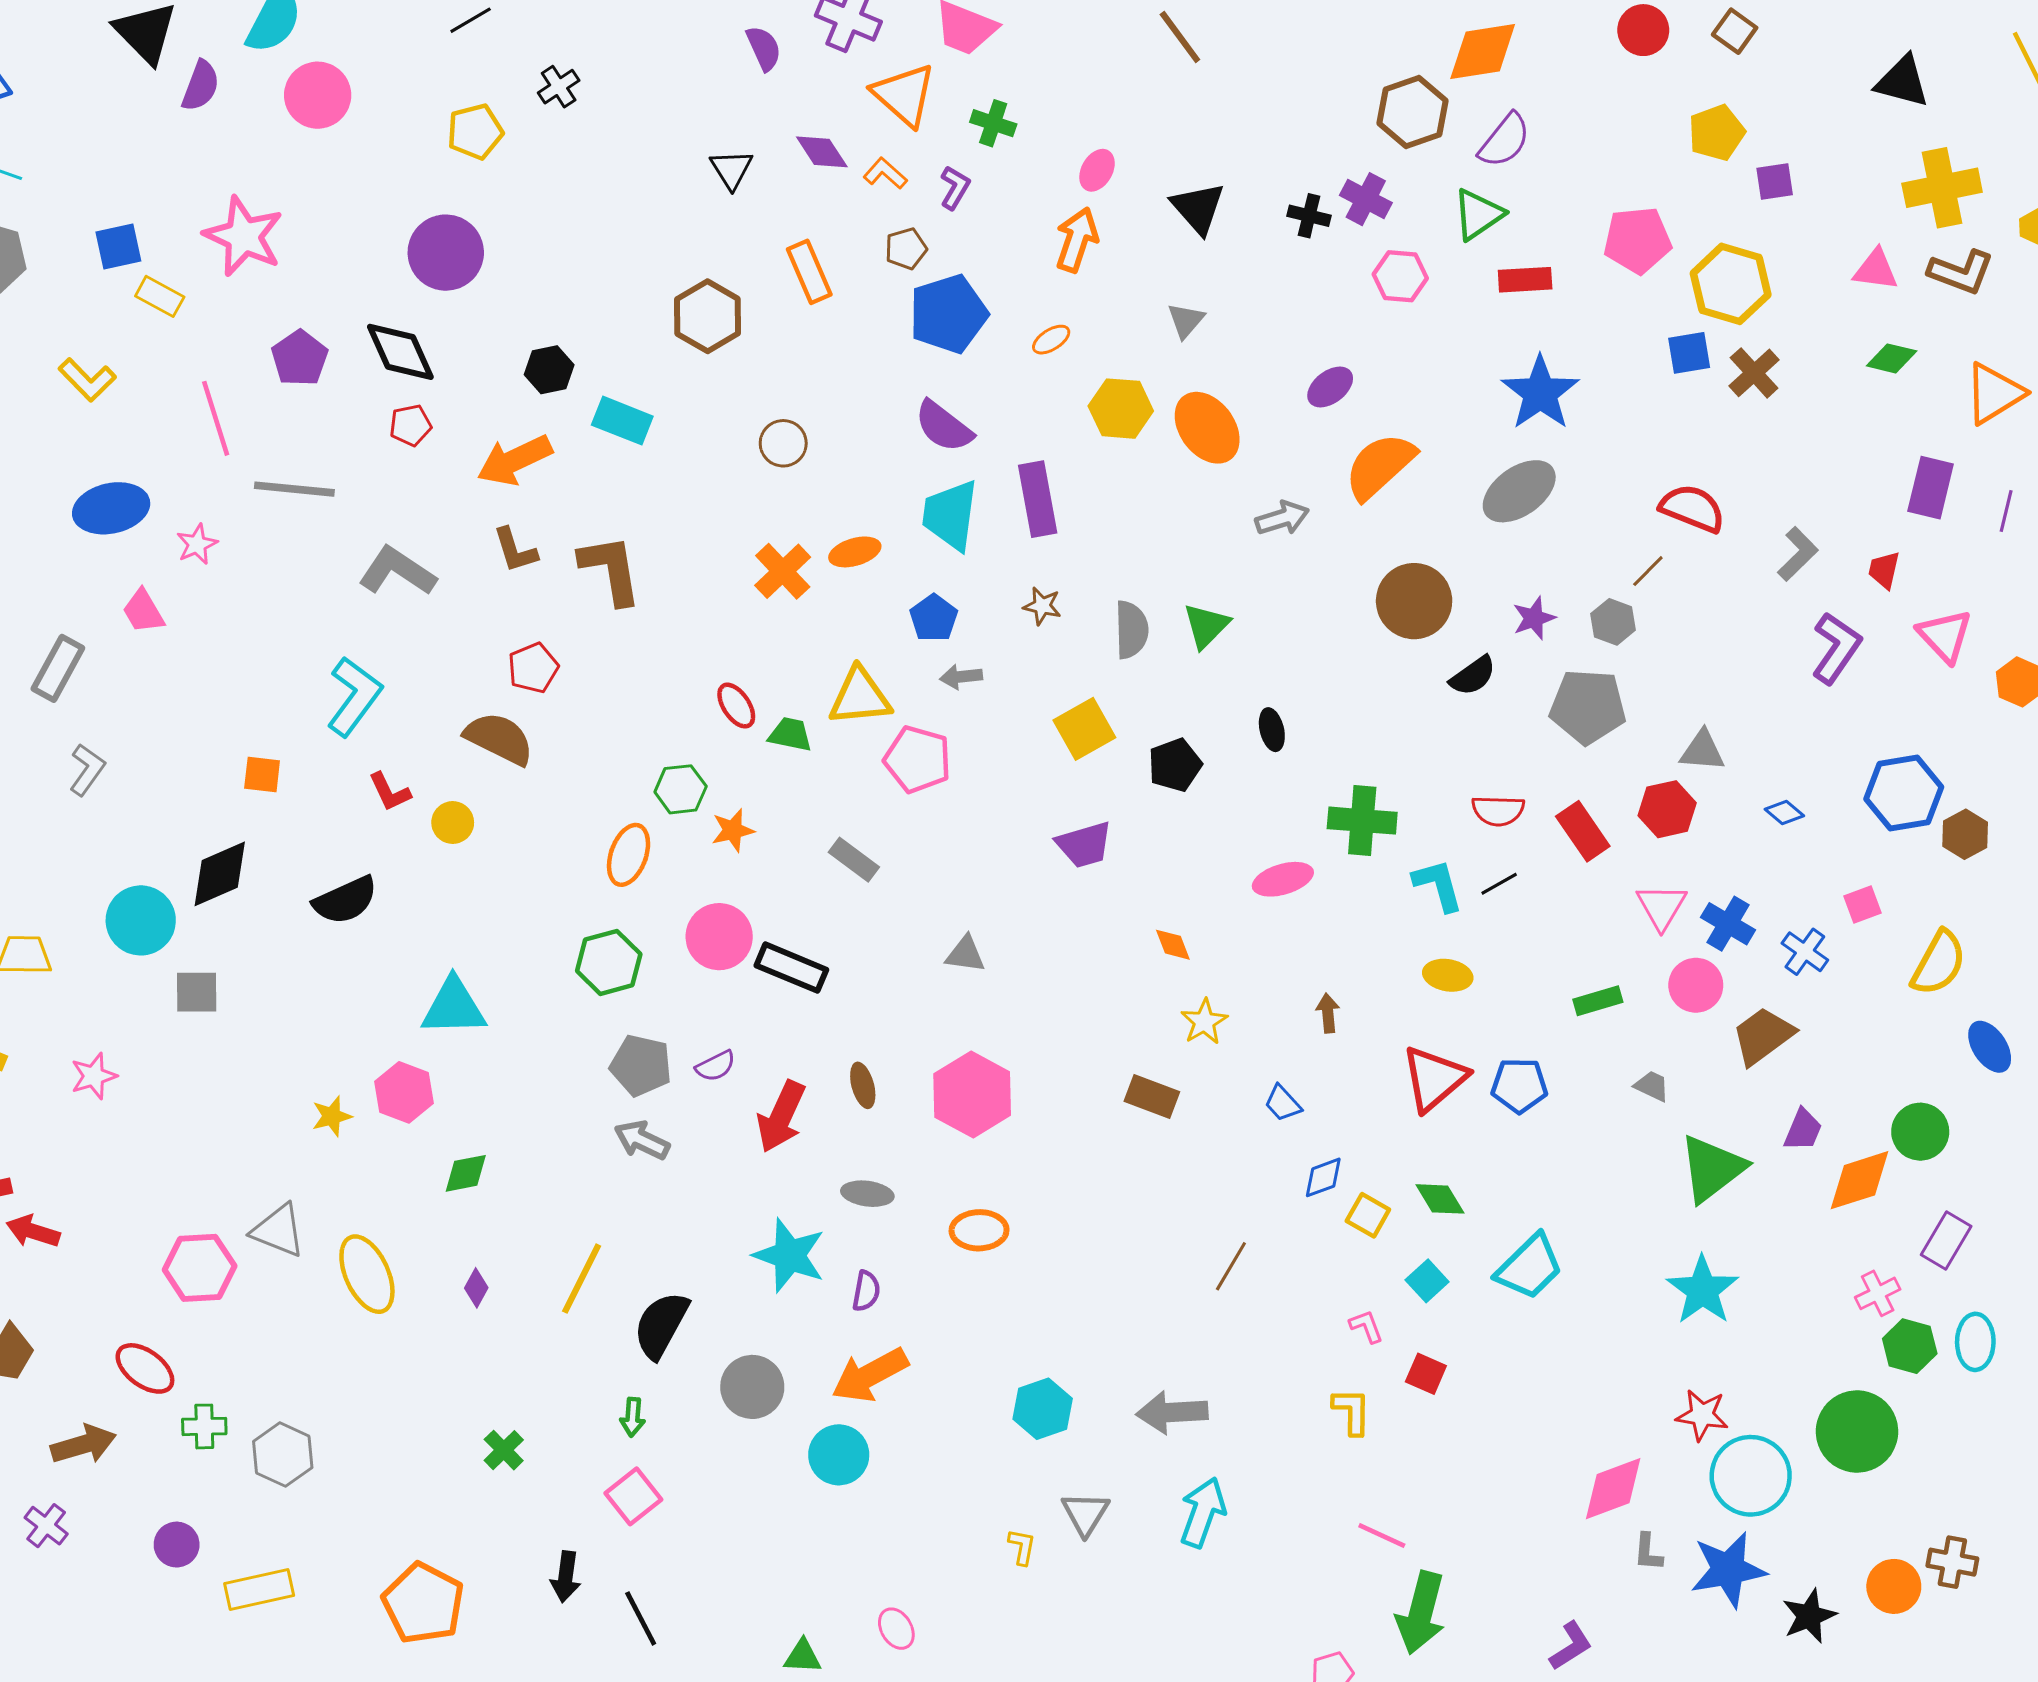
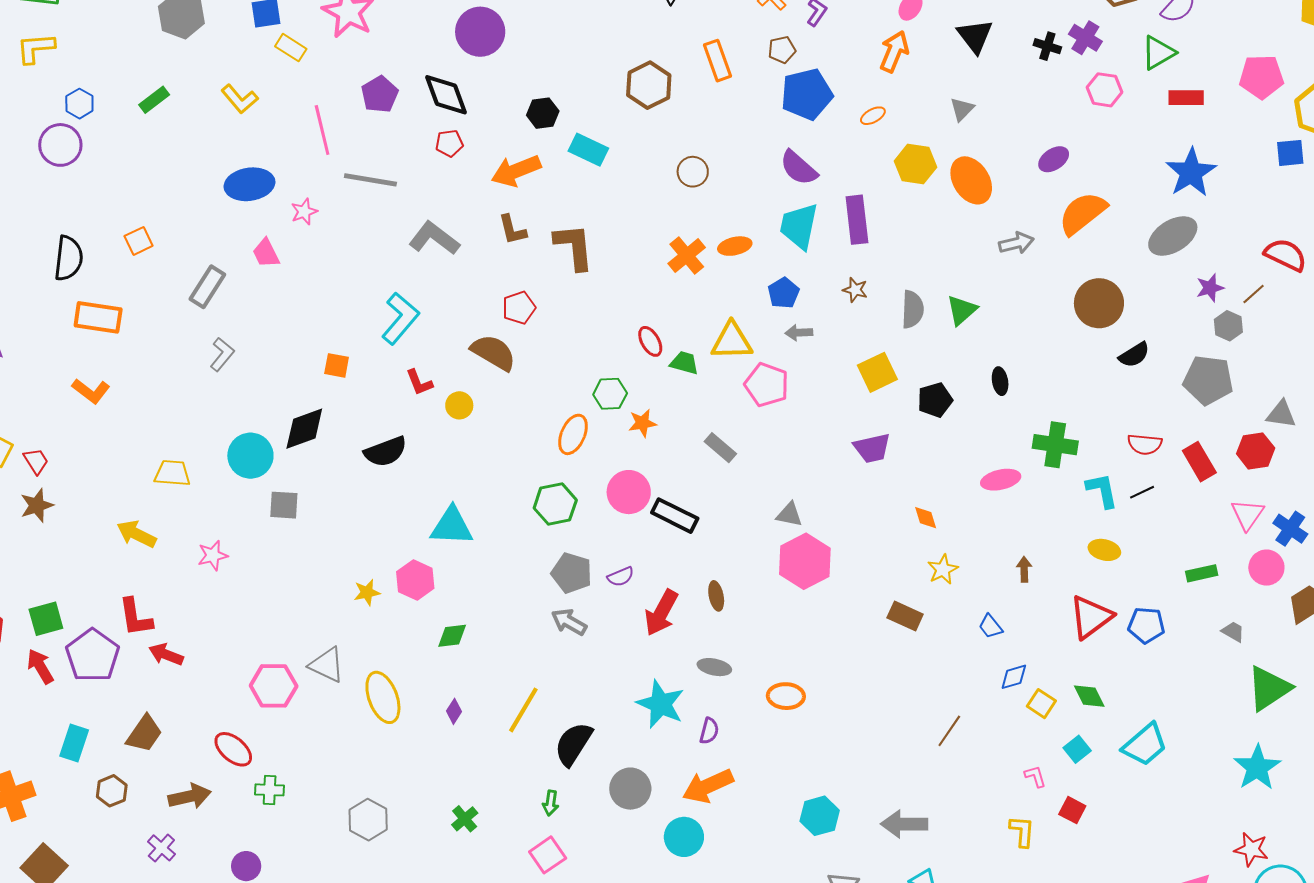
purple star: (1534, 618) -> (1210, 288), moved
pink hexagon: (972, 1094) -> (805, 561), moved
gray hexagon: (283, 1455) -> (368, 820), moved

